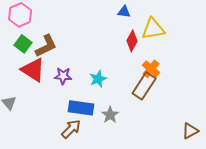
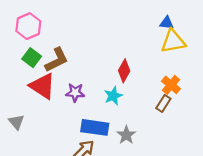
blue triangle: (124, 12) -> (167, 23), moved
red diamond: (132, 41) -> (124, 71), moved
brown rectangle: (144, 86) -> (163, 103), size x0.6

